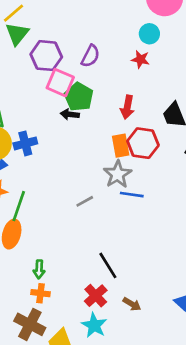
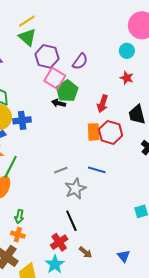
green triangle: (17, 34) -> (27, 37), turned -36
red star: (140, 59) -> (127, 78), moved
gray star: (118, 174) -> (75, 189), moved

